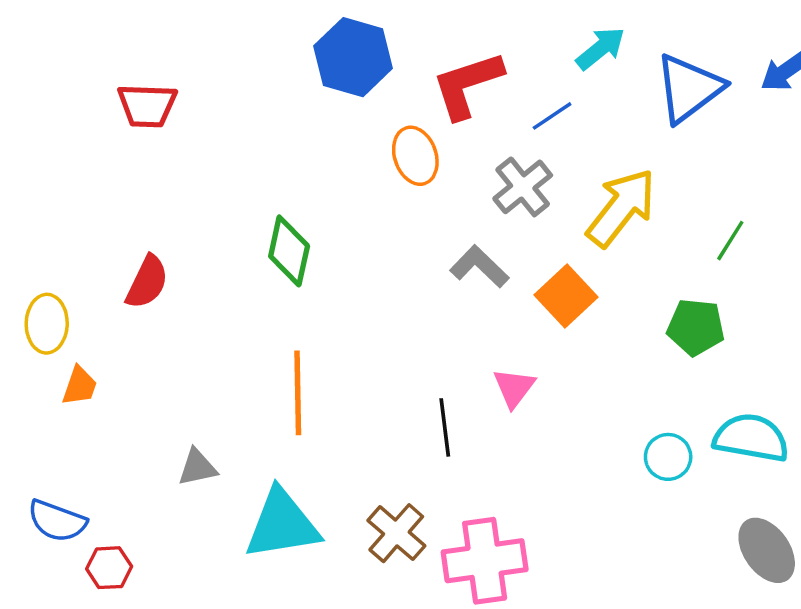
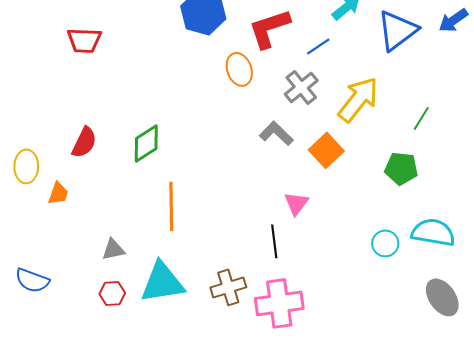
green diamond: (289, 251) -> (146, 143), moved, turned 45
orange trapezoid: (80, 386) -> (58, 193), moved
black line: (445, 427) -> (274, 241), moved
brown cross: (396, 533) -> (228, 287), turned 32
red hexagon: (109, 568) -> (112, 293), moved

